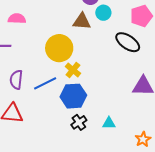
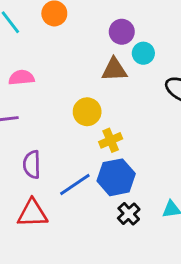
yellow circle: (59, 48) -> (87, 112), size x0.7
yellow cross: (73, 70) -> (111, 140), turned 35
blue line: (45, 83) -> (75, 184), moved

